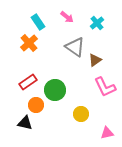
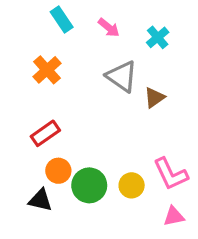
cyan rectangle: (38, 22) -> (62, 19), moved
pink L-shape: (105, 87) -> (171, 174), moved
green circle: (55, 90) -> (89, 185), moved

